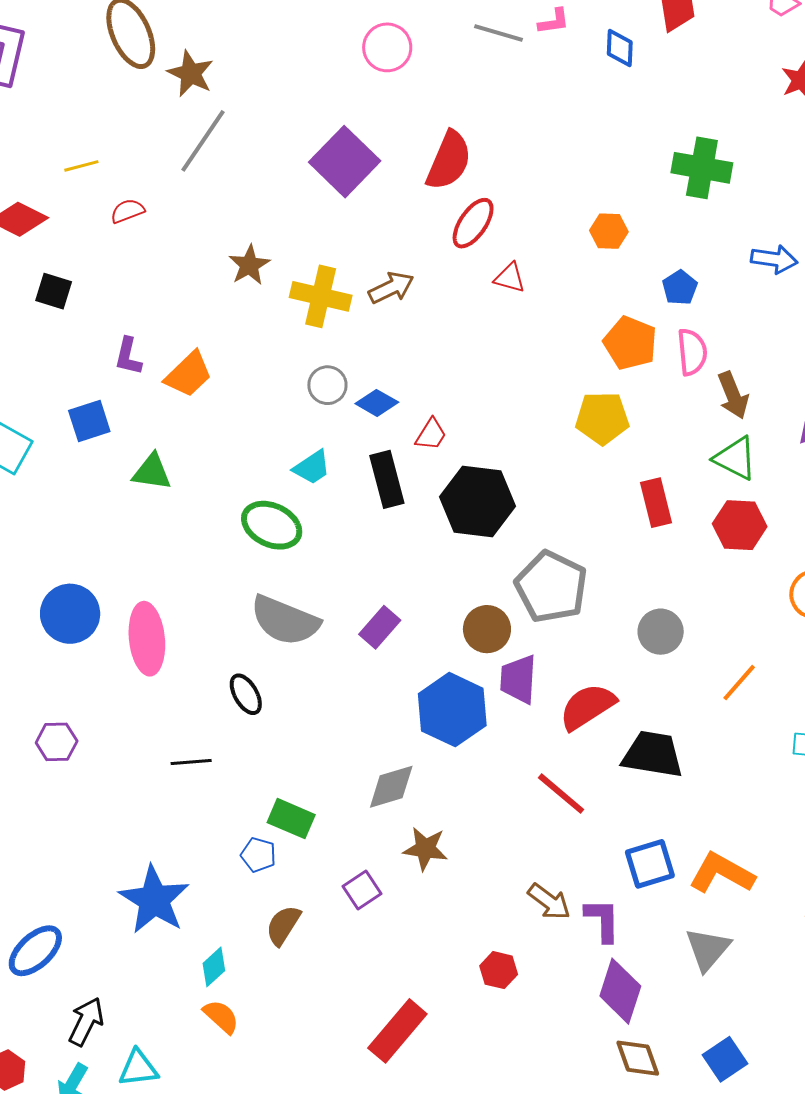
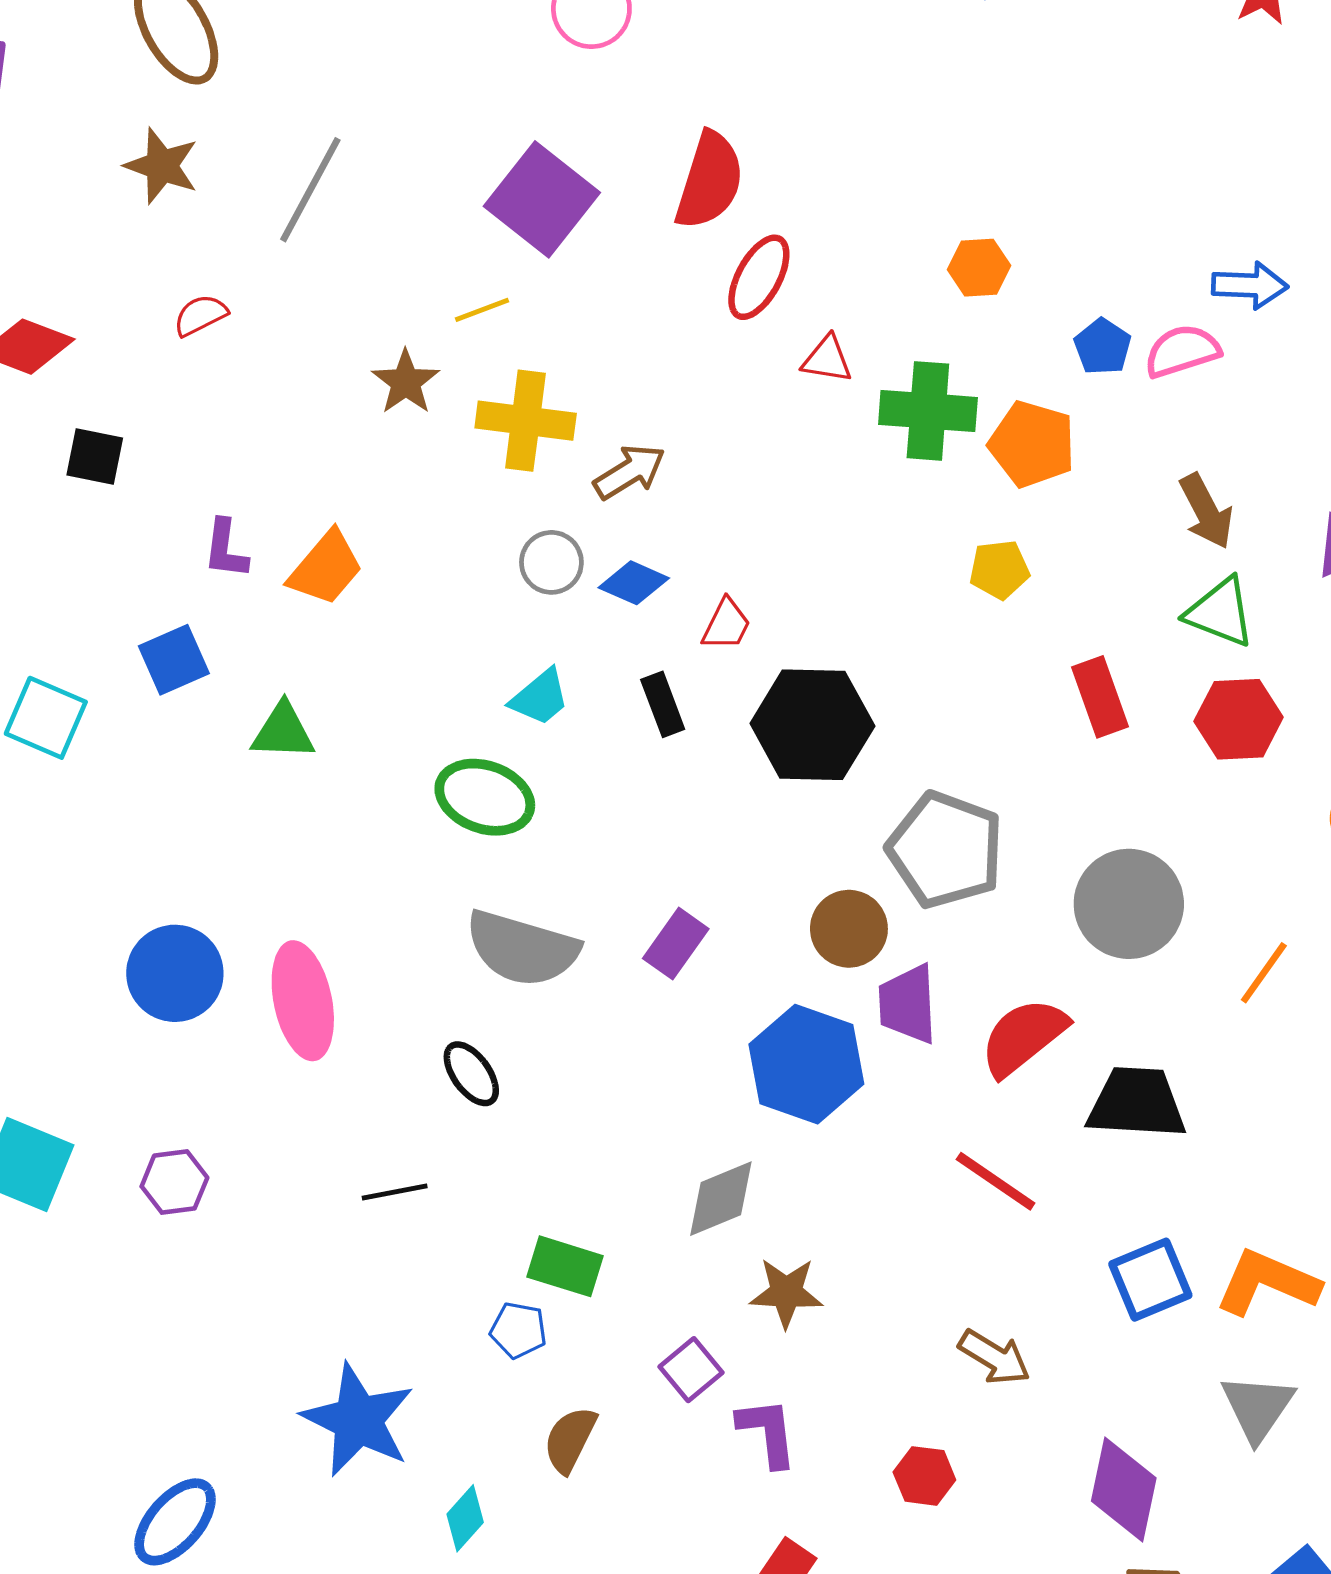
brown star: (191, 74) -> (162, 166), moved
yellow line: (81, 166) -> (482, 310), moved
green cross: (702, 168) -> (928, 411), moved
brown arrow: (391, 288) -> (630, 472), moved
pink semicircle: (692, 352) -> (1182, 351), moved, turned -96
yellow pentagon: (602, 418) -> (999, 570), size x0.7
black rectangle: (387, 479) -> (663, 704), size x0.7
gray circle: (661, 632) -> (1129, 904), size x1.5
purple L-shape: (603, 920) -> (767, 1432), moved

